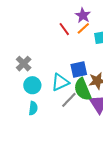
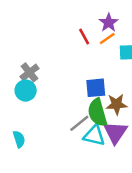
cyan triangle: (60, 82) -> (94, 136), moved, turned 30
cyan circle: (32, 85) -> (26, 91), moved
cyan semicircle: (33, 108) -> (19, 139), moved, turned -32

